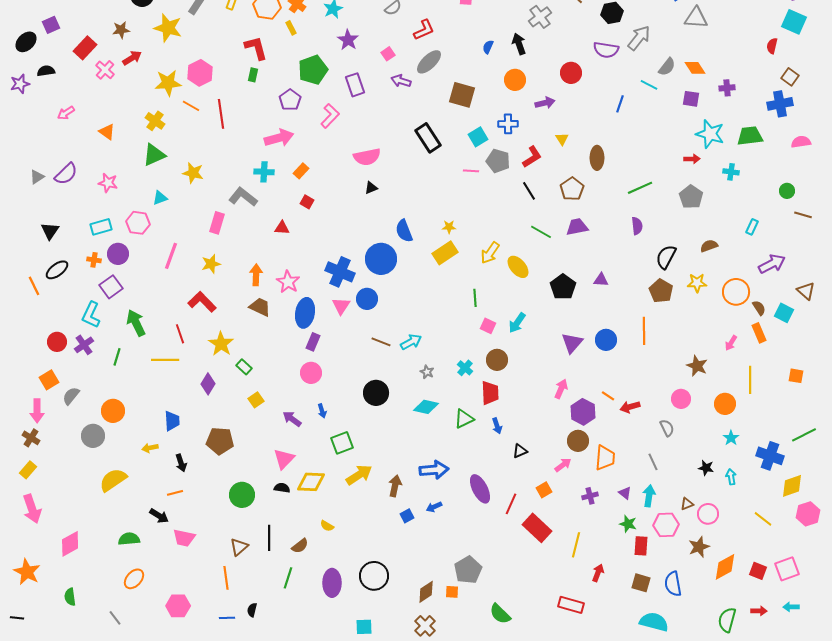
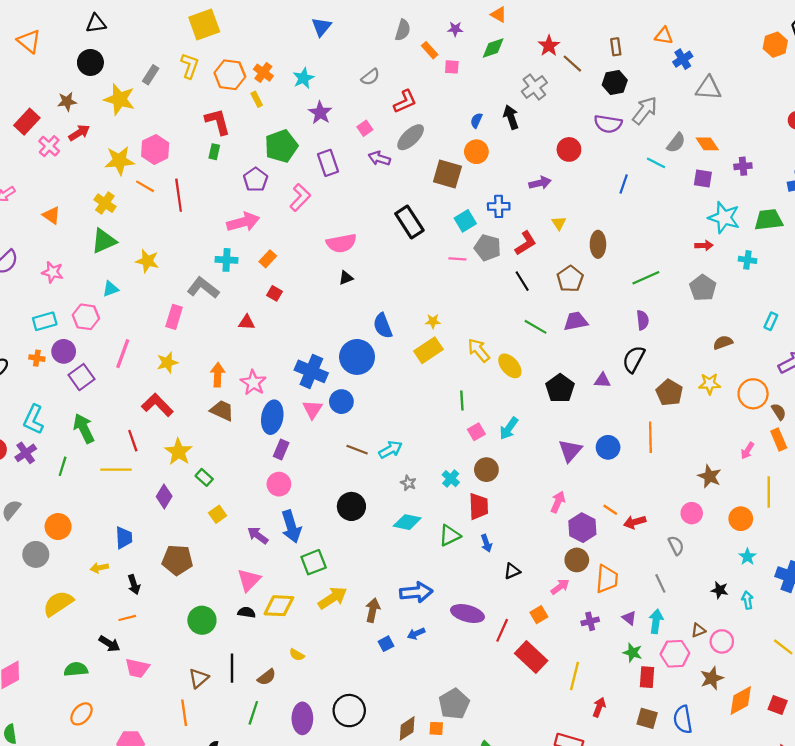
orange circle: (515, 80) -> (476, 152), moved
yellow arrow: (490, 253) -> (479, 350), turned 105
black semicircle: (666, 257) -> (634, 359), moved
purple square: (111, 287) -> (82, 377), moved
pink square: (488, 326) -> (476, 432), turned 35
blue arrow: (322, 411) -> (291, 527), size x2.0
purple ellipse: (480, 489) -> (467, 614), turned -48

